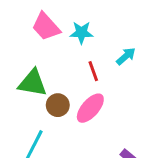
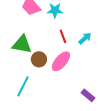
cyan arrow: (126, 56) -> (85, 38), moved

